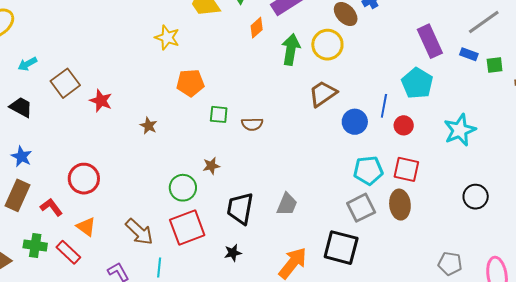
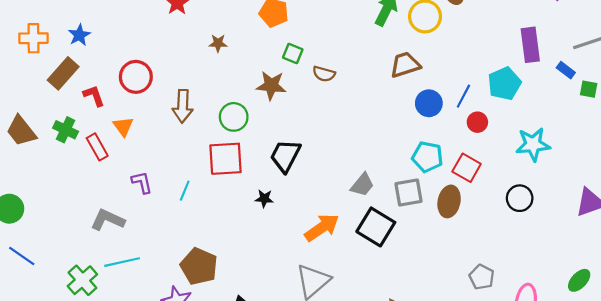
brown star: (149, 126) -> (218, 43), turned 30
brown star: (211, 166) -> (271, 86), moved, size x1.6
black circle: (476, 197) -> (520, 198), moved
gray trapezoid: (287, 204) -> (362, 185), moved
brown arrow: (139, 232) -> (183, 106), moved, turned 32

